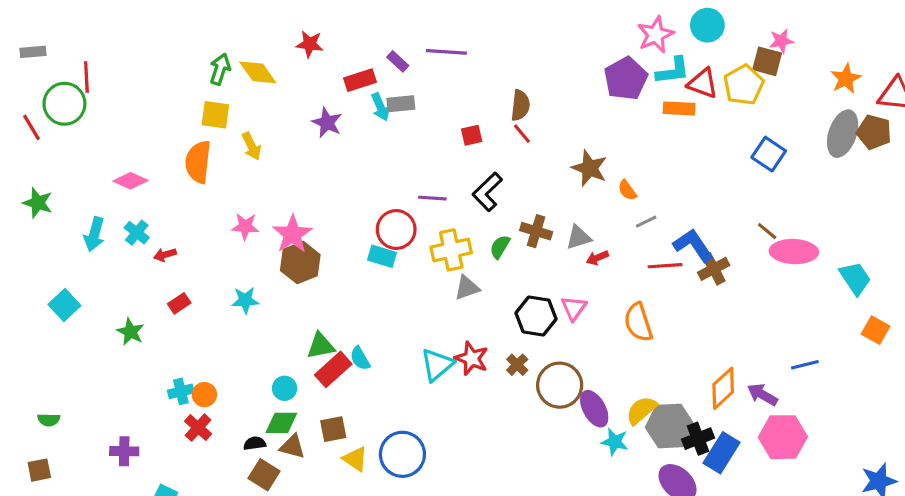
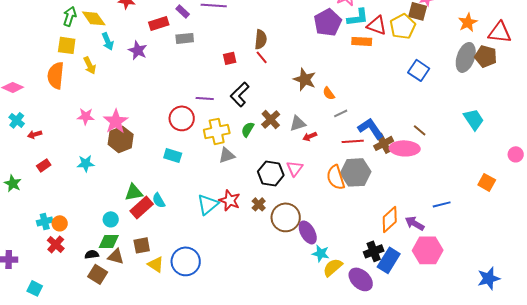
cyan arrow: (380, 107) -> (108, 41), moved
brown cross: (536, 231) -> (271, 119), turned 30
brown line: (767, 231) -> (420, 130), moved
pink ellipse: (794, 252) -> (405, 148), moved
cyan rectangle: (382, 256) -> (173, 155), moved
cyan trapezoid: (855, 278) -> (474, 119), moved
yellow semicircle: (641, 410) -> (333, 267), moved
gray hexagon: (670, 426) -> (356, 172), moved

